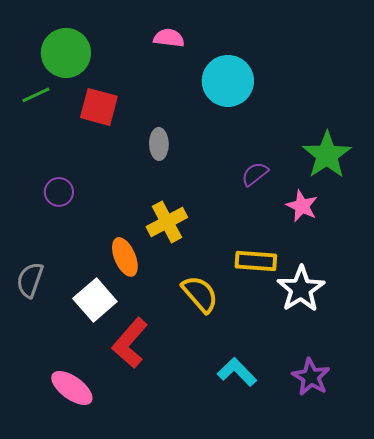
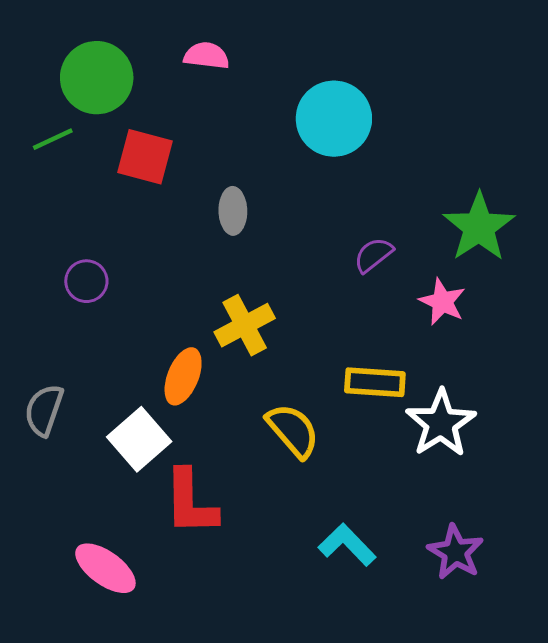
pink semicircle: (169, 38) -> (207, 56), moved
orange ellipse: (125, 257) -> (183, 376), turned 45
red L-shape: (130, 343) -> (190, 502), turned -42

